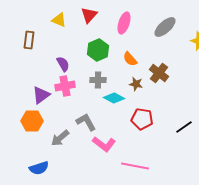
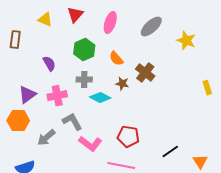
pink cross: (65, 86) -> (57, 96), moved
red pentagon: (142, 119) -> (128, 137), moved
black line: (184, 127) -> (170, 152), moved

